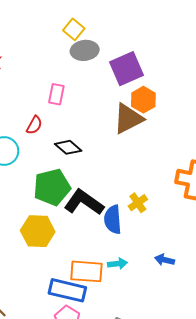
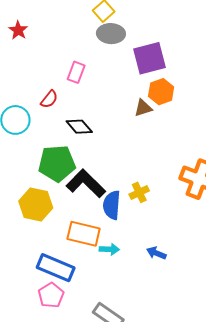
brown triangle: (128, 119) -> (143, 108), size x0.6
orange rectangle: (86, 271) -> (84, 234), moved

